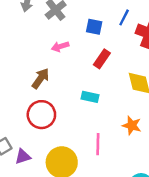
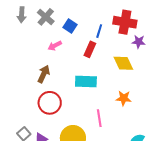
blue line: (124, 17) -> (99, 31), moved
blue square: (94, 27) -> (70, 26), moved, turned 32
cyan rectangle: (90, 97) -> (86, 82), size x1.5

